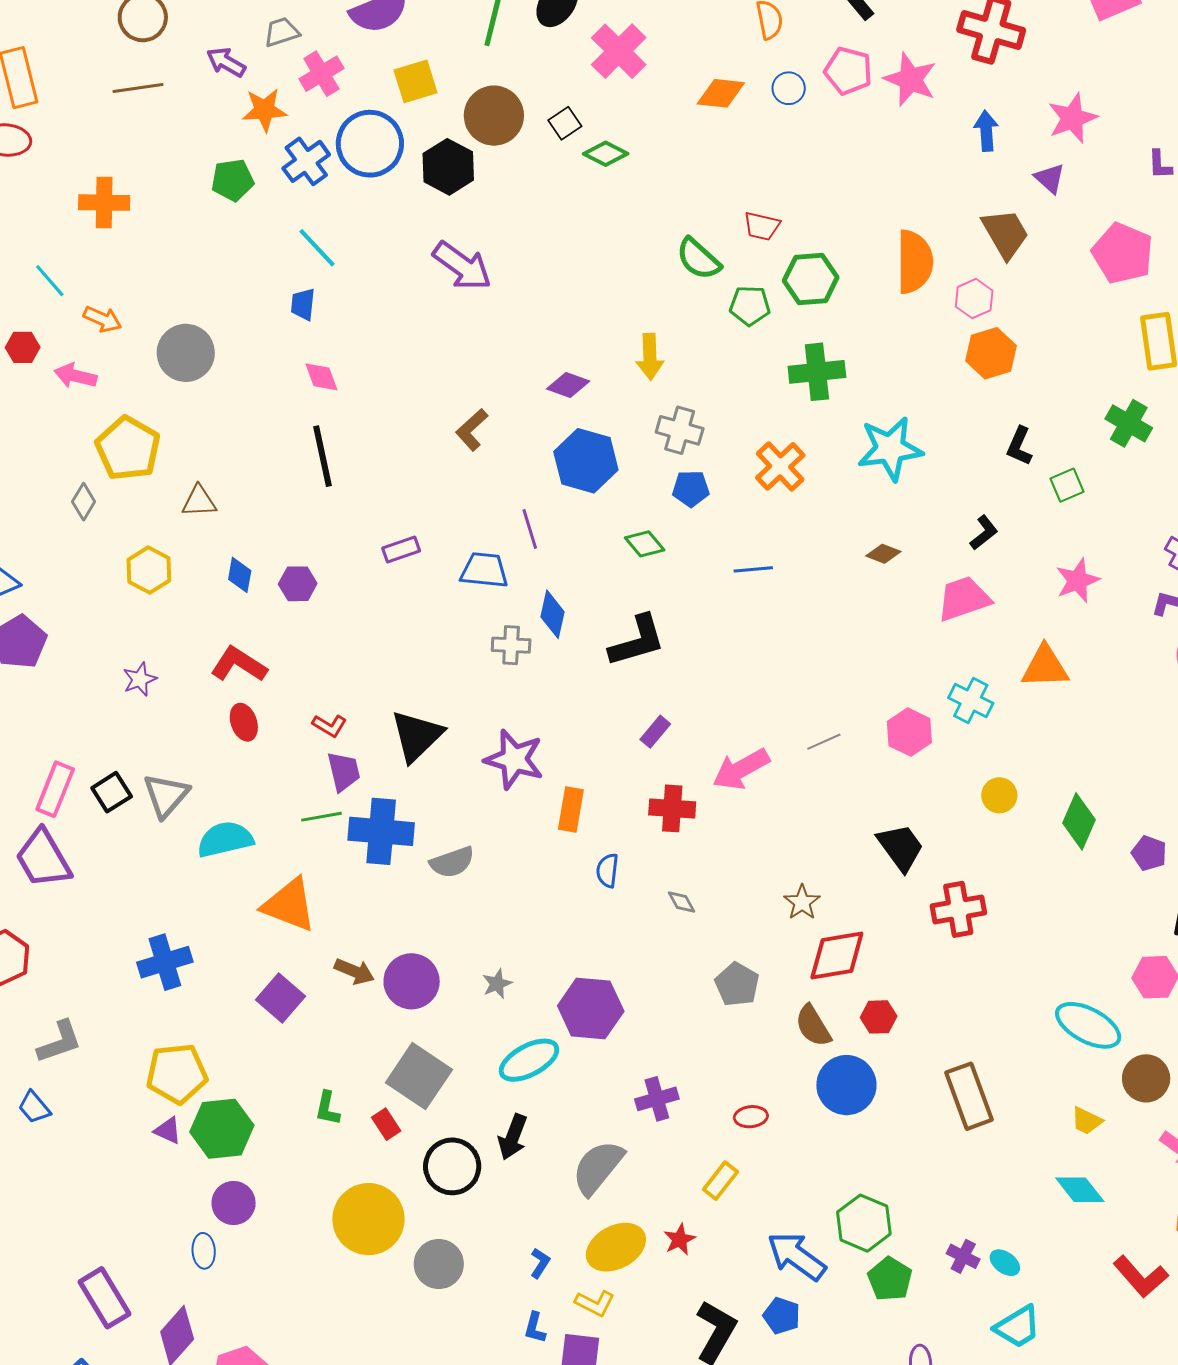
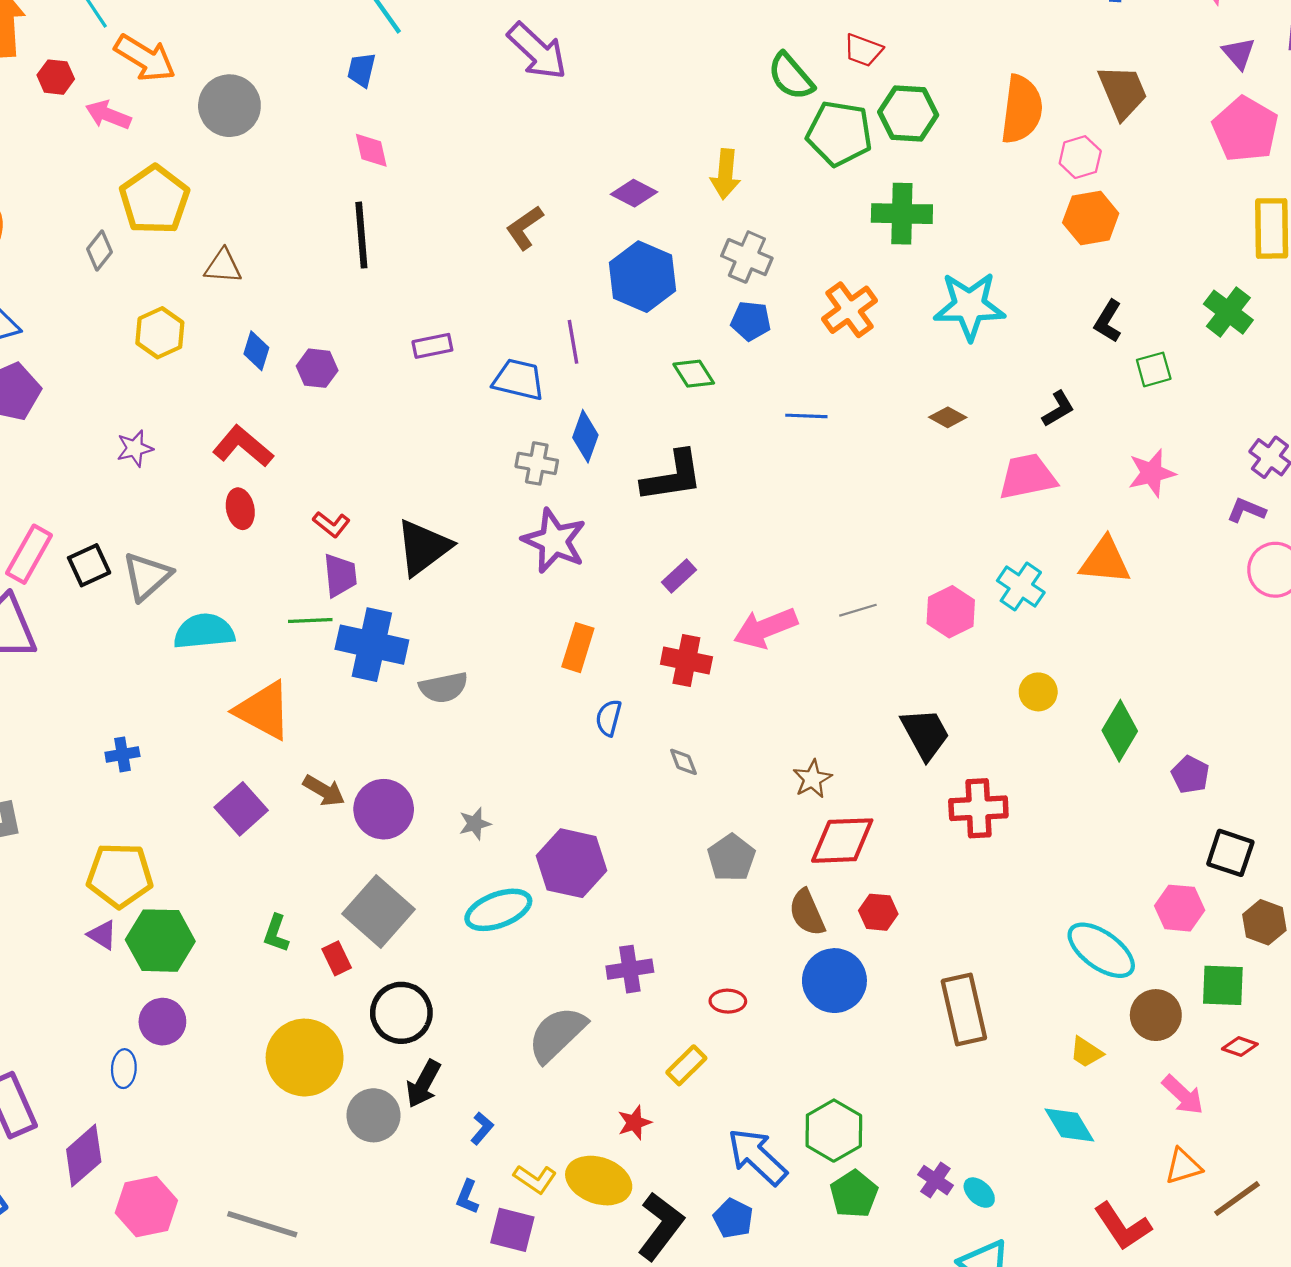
purple triangle: (1050, 178) -> (1239, 53), moved
green pentagon: (750, 306) -> (839, 133), size x1.5
orange arrow: (102, 319) -> (145, 58), size x1.5
purple star: (514, 759) -> (554, 541), moved
blue cross: (165, 962) -> (122, 754), size x0.6
black arrow: (513, 1137) -> (423, 1084), moved
yellow ellipse: (616, 1247) -> (599, 1181), moved, turned 40

